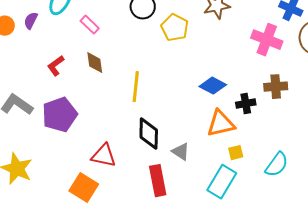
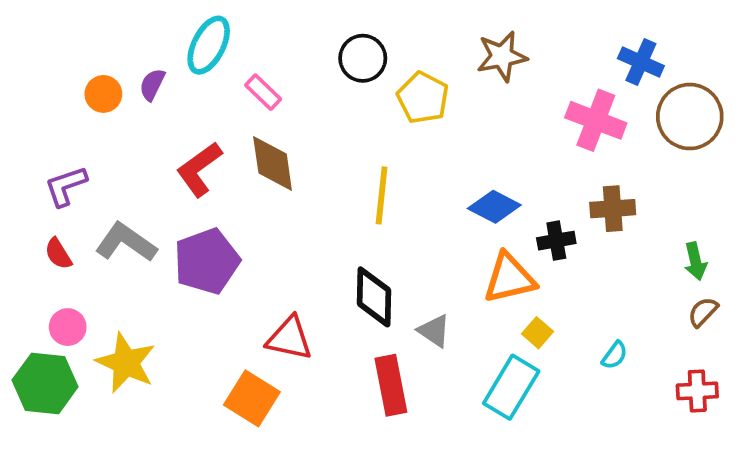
brown diamond: (95, 63) -> (273, 164), size x1.4
red L-shape: (56, 66) -> (199, 169), size x1.4
yellow line: (136, 87) -> (382, 195), moved
yellow square: (236, 153) -> (538, 333), turned -35
cyan semicircle: (277, 165) -> (615, 355), size x0.6

